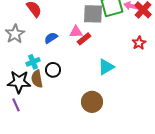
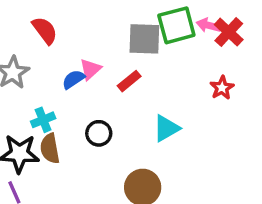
pink triangle: (76, 32) -> (90, 69), moved, turned -40
black circle: (53, 70) -> (99, 133), moved

